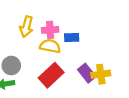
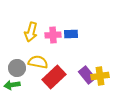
blue rectangle: (72, 37) -> (71, 34), moved
yellow semicircle: (50, 46) -> (38, 62), moved

